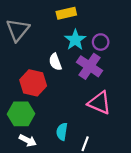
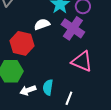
white semicircle: (55, 62) -> (42, 24), turned 91
white arrow: (28, 140) -> (28, 90), moved, turned 133

